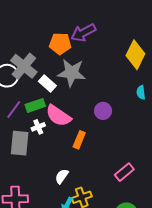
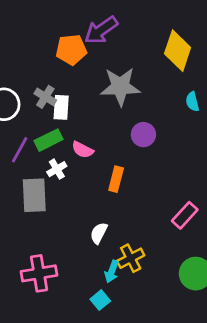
gray cross: (24, 66) -> (45, 97), moved, size x0.6
gray star: (71, 73) -> (120, 87), moved
white rectangle: (47, 84) -> (61, 107), turned 60
pink semicircle: (58, 116) -> (83, 150), size x0.6

